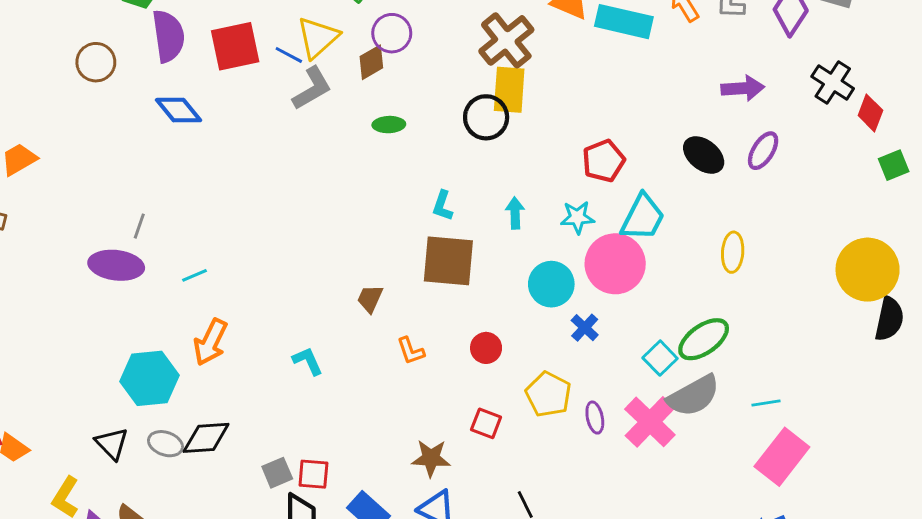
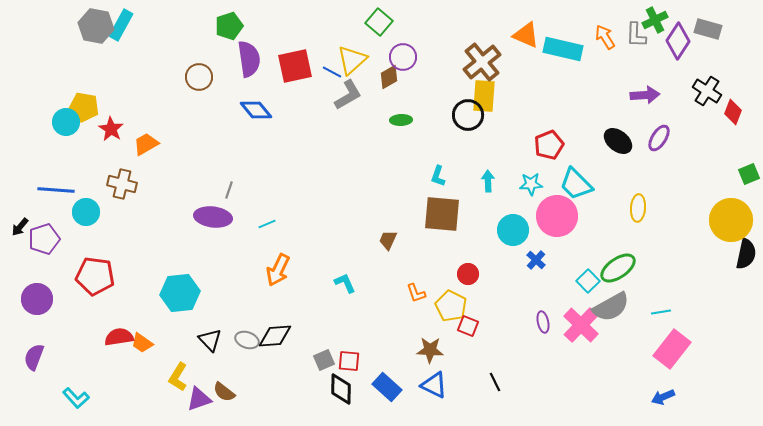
green square: (894, 165) -> (749, 174), moved
cyan trapezoid: (643, 217) -> (576, 184), turned 108
orange L-shape: (411, 351) -> (416, 293), moved
cyan hexagon: (150, 378) -> (180, 293), moved
yellow pentagon: (548, 394) -> (451, 306), moved

